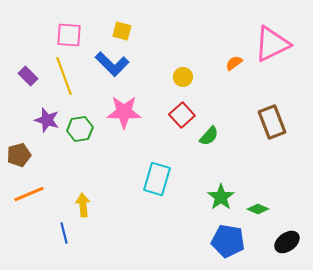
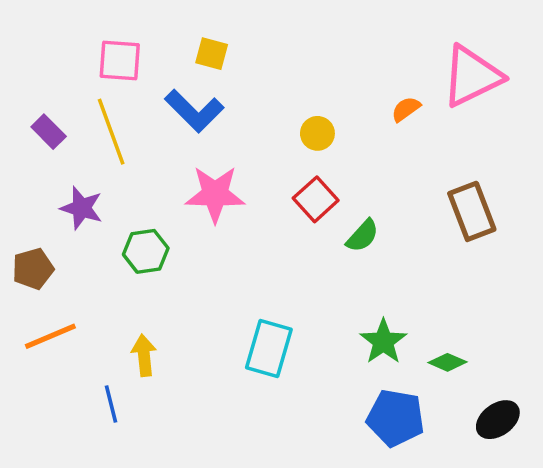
green hexagon: (80, 129) -> (146, 251), moved
cyan rectangle: (157, 179) -> (269, 348), moved

